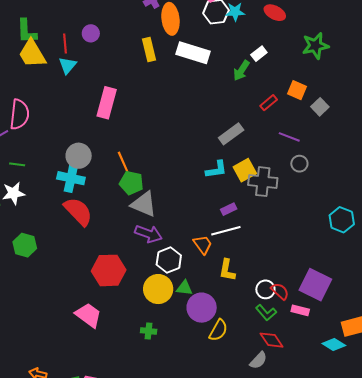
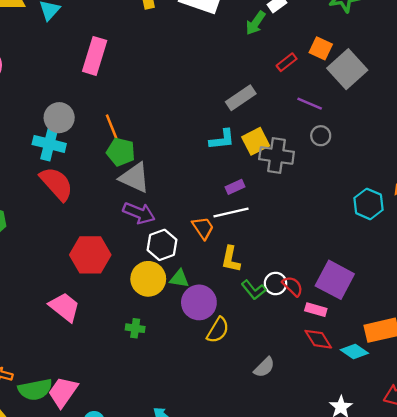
gray square: (320, 107) -> (347, 69), size x1.8
green L-shape: (266, 313) -> (254, 290), moved
red diamond: (271, 340) -> (318, 339), moved

